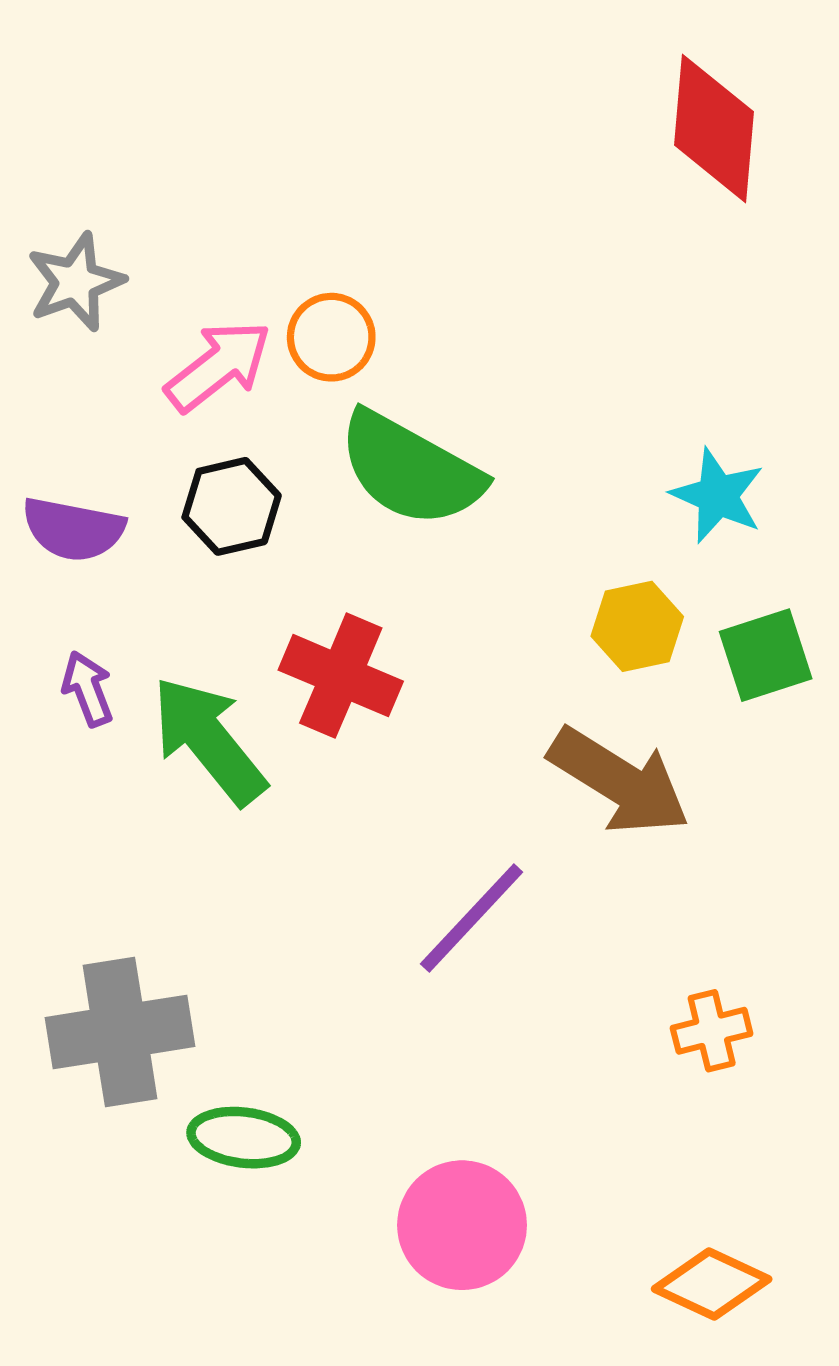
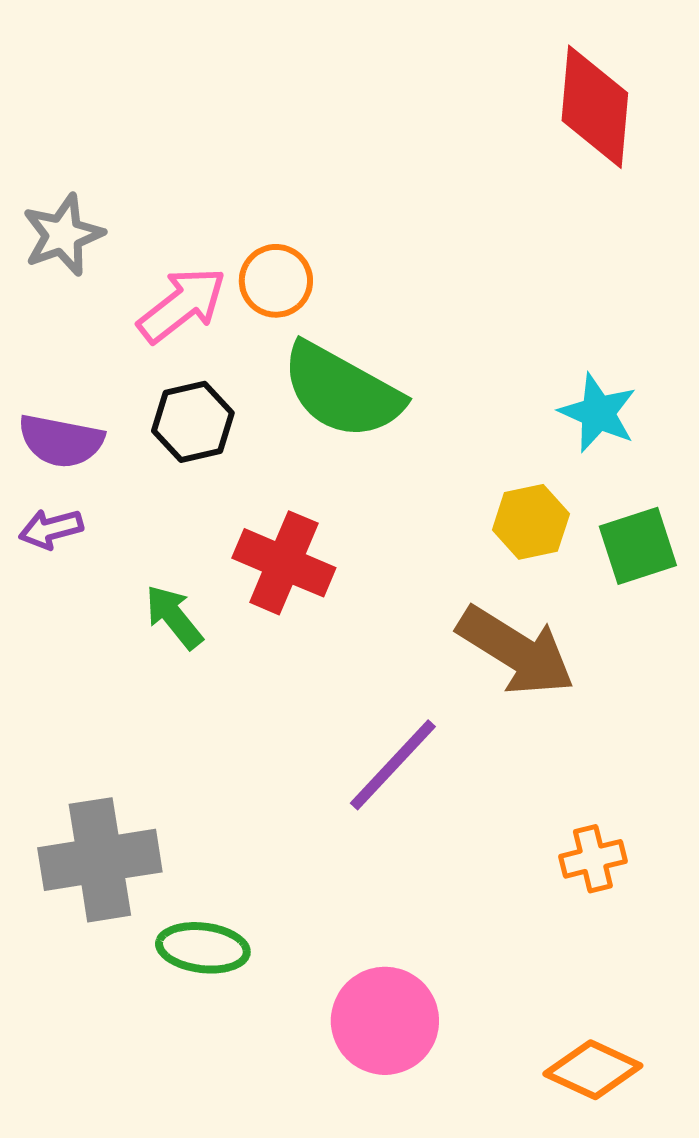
purple arrow: (88, 689) -> (51, 529), moved, turned -84
green arrow: (209, 740) -> (174, 617), size x0.6

